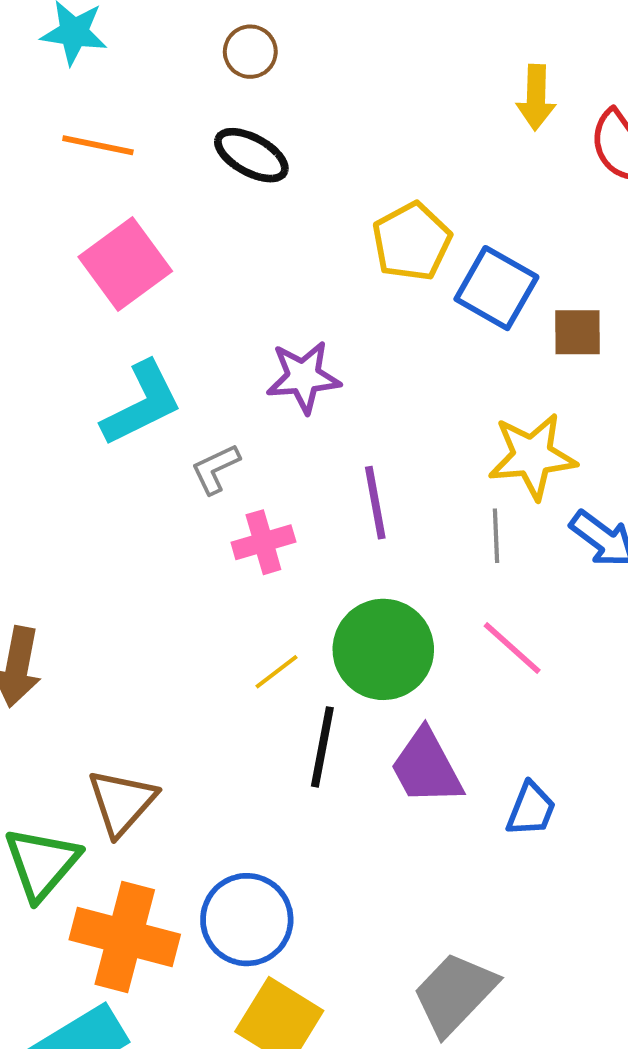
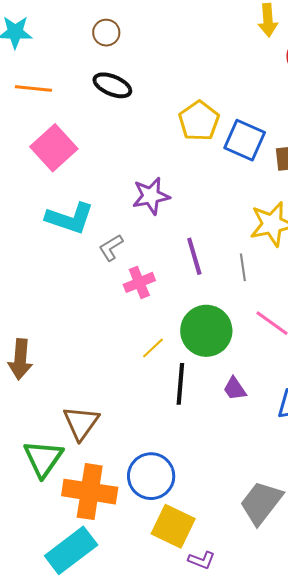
yellow arrow: (536, 97) -> (268, 20), moved
cyan L-shape: (142, 404) -> (70, 218), turned 51
gray line: (496, 536) -> (243, 267), moved
purple trapezoid: (426, 767) -> (235, 389), size x0.6

